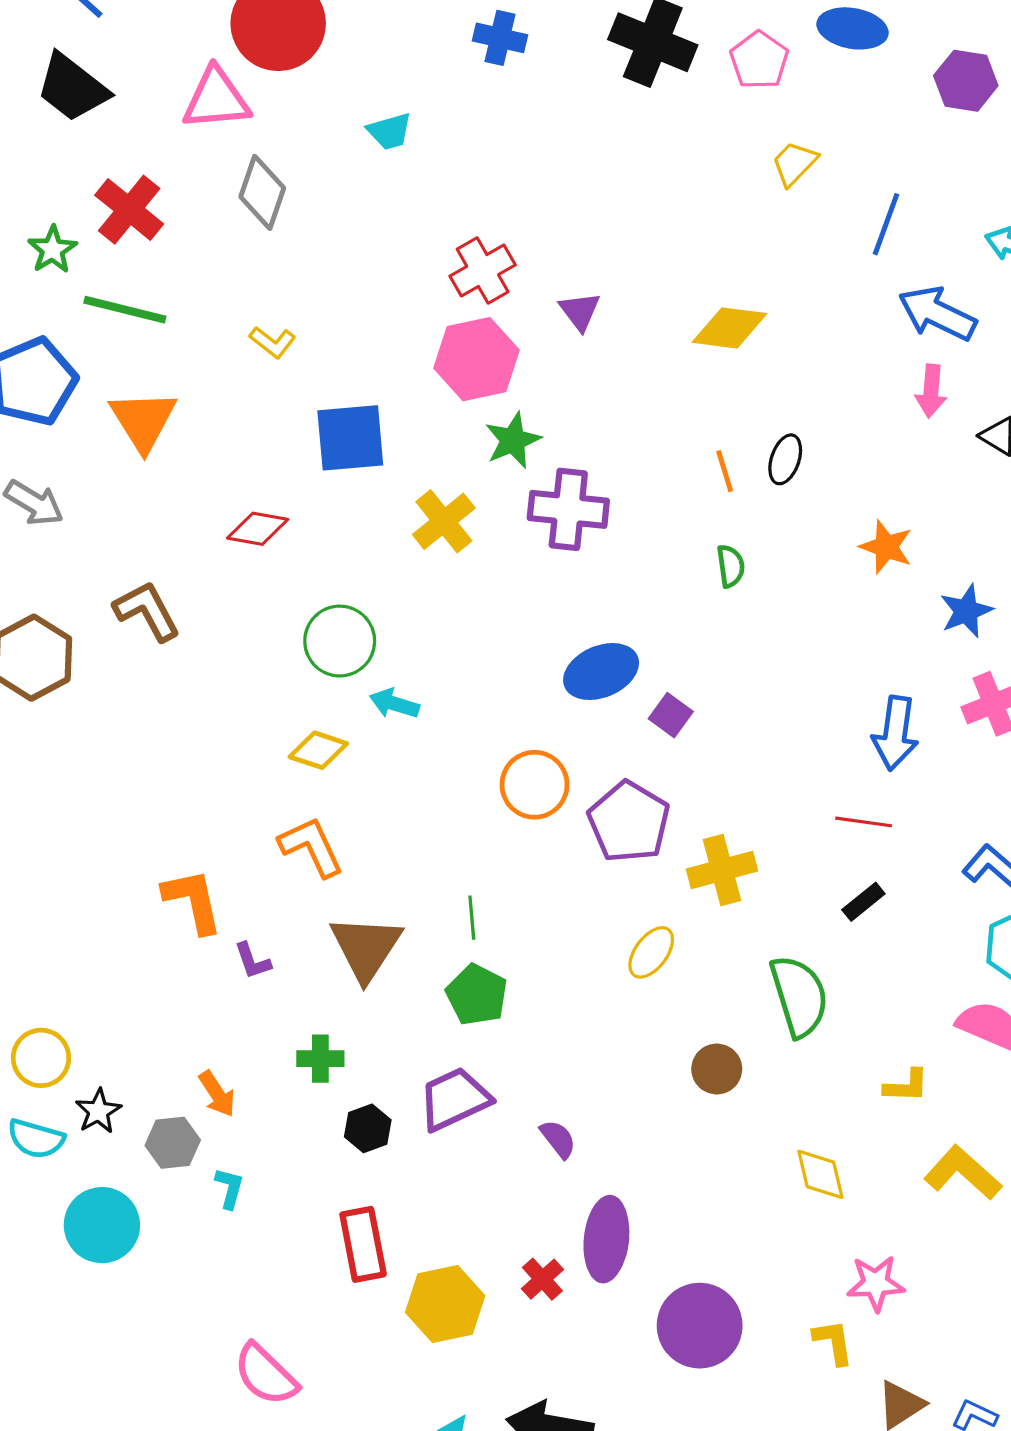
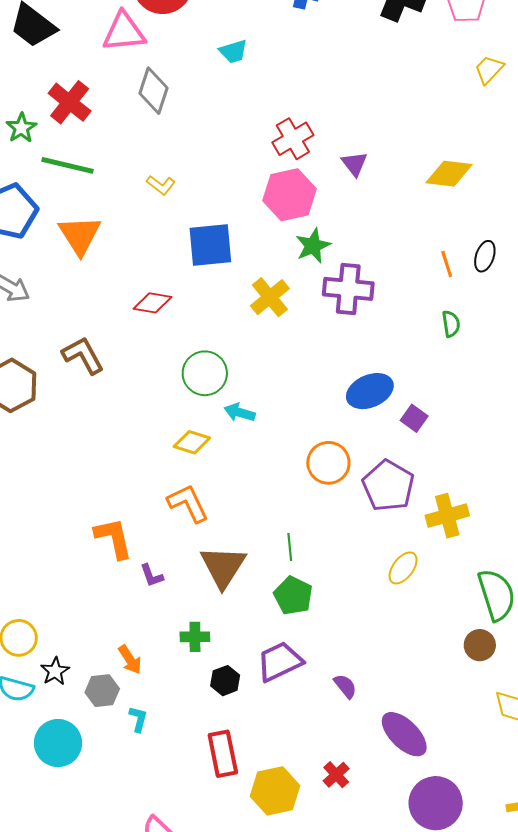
brown circle: (717, 1069) -> (480, 645), moved
purple ellipse: (606, 1239) -> (404, 734), moved, turned -51

